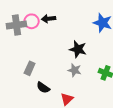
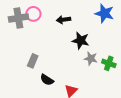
black arrow: (49, 19) -> (63, 20), moved
gray star: (75, 70) -> (91, 59), moved

